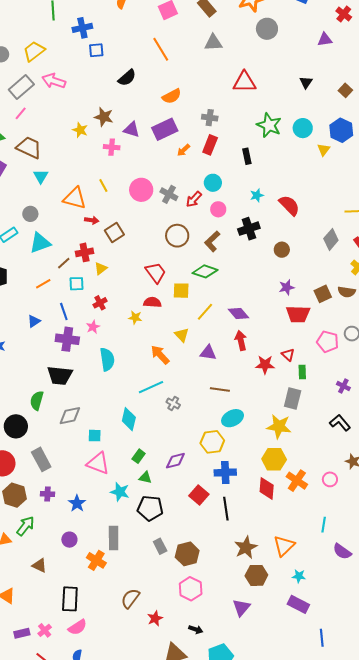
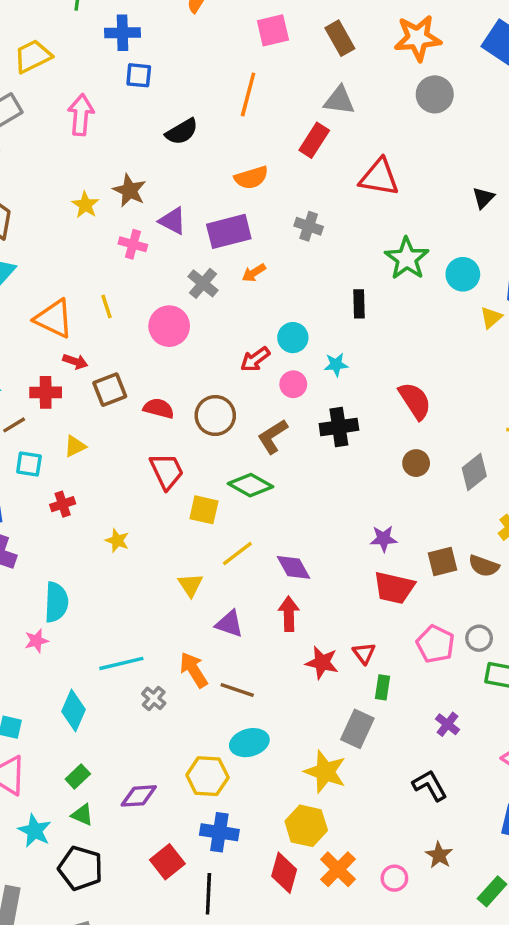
orange line: (161, 49) -> (248, 94), turned 35
pink arrow: (54, 81) -> (81, 115), moved, turned 65
red rectangle: (210, 145) -> (314, 140), moved
gray cross: (169, 194) -> (203, 283), moved
cyan star: (257, 195) -> (336, 365), moved
brown circle: (282, 250) -> (416, 463), moved
red cross: (85, 252) -> (46, 392), moved
red semicircle: (152, 302) -> (159, 408), moved
pink star: (93, 327) -> (36, 641), moved
orange arrow: (160, 355) -> (194, 670), moved

